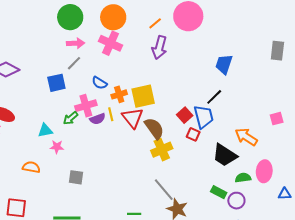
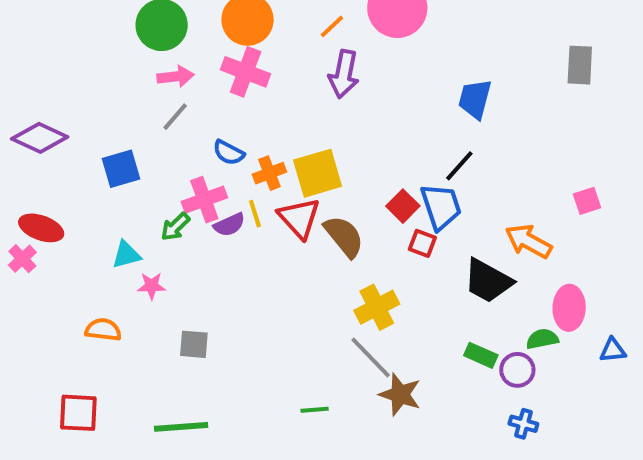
blue square: (56, 83) -> (121, 169), moved
yellow cross: (162, 150) -> (377, 307), moved
green semicircle: (243, 178) -> (542, 339), moved

